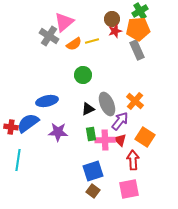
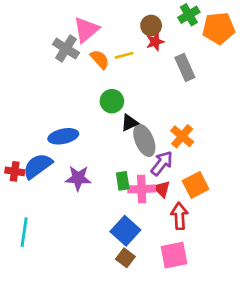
orange pentagon: (138, 29) -> (219, 28), moved
orange semicircle: (74, 44) -> (100, 59), turned -98
black triangle: (88, 109) -> (129, 123), moved
orange square: (145, 137) -> (196, 185), turned 30
cyan line: (18, 160) -> (24, 232), moved
blue square: (93, 171) -> (125, 231), turned -30

